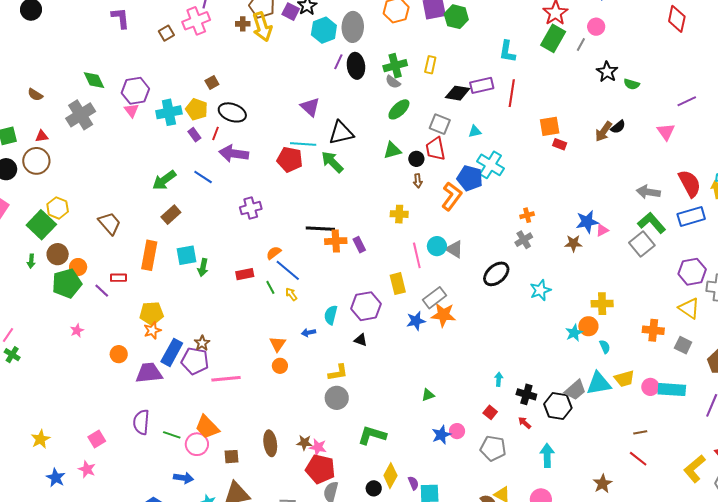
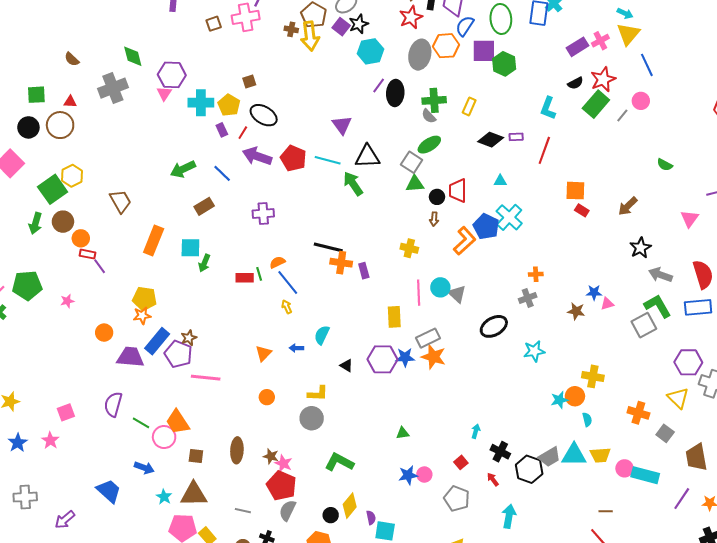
gray ellipse: (353, 27) -> (420, 55), moved
black star: (607, 72) -> (640, 248), moved
purple rectangle: (482, 85) -> (516, 137), size x0.6
gray square: (440, 124) -> (412, 162), moved
black semicircle: (618, 127) -> (575, 83), moved
red pentagon: (290, 160) -> (293, 158), moved
brown rectangle: (171, 215) -> (204, 206), moved
blue star: (587, 222) -> (594, 292), size x0.7
green arrow: (31, 261) -> (35, 223), size x1.5
red rectangle: (118, 278) -> (88, 254), moved
green pentagon: (67, 283) -> (27, 285), moved
green line: (270, 287) -> (259, 274), moved
purple hexagon: (366, 306) -> (383, 359), moved
orange circle: (280, 366) -> (267, 397), moved

